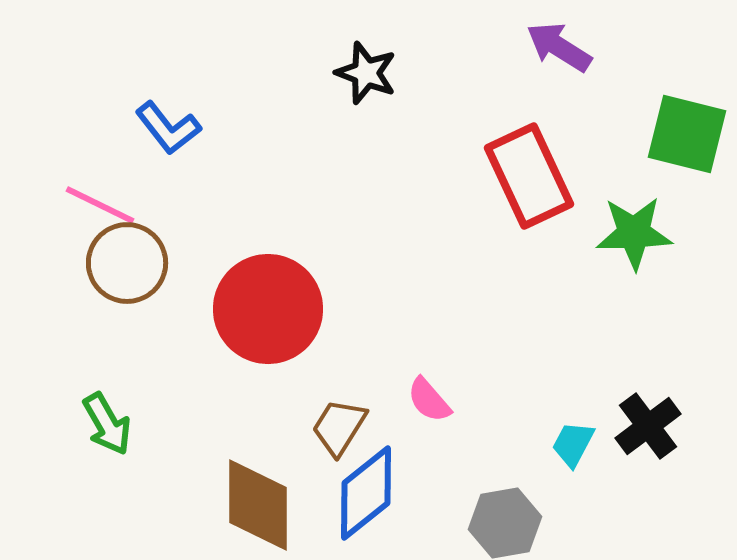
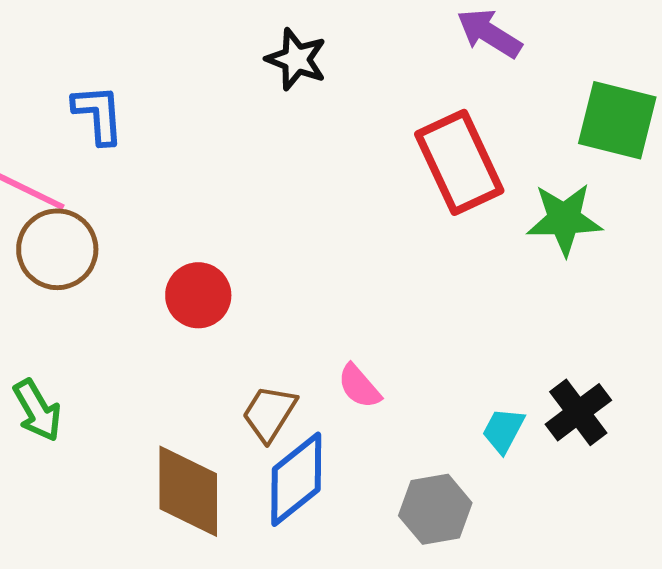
blue L-shape: (168, 128) -> (98, 114), turned -146
red circle: (268, 309) -> (198, 295), size x0.6

